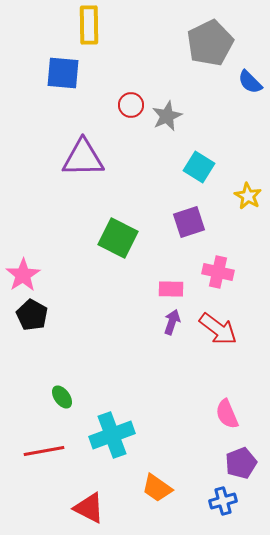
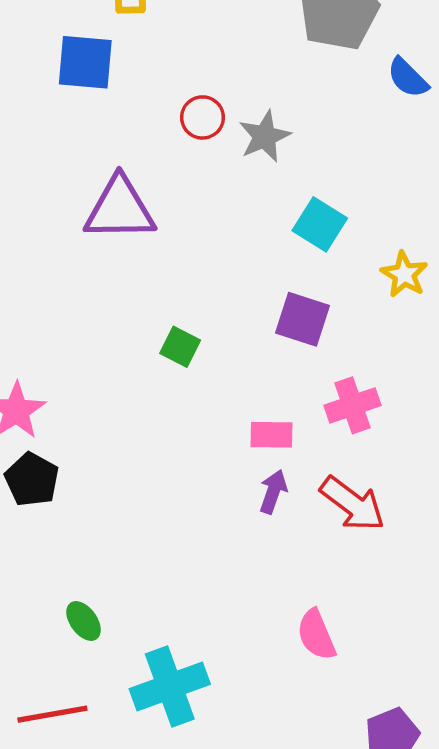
purple square: (189, 222) -> (303, 319), turned 36
green square: (118, 238) -> (180, 347), size x0.6
pink cross: (218, 272) -> (353, 405), turned -32
pink semicircle: (227, 414) -> (316, 635), moved

